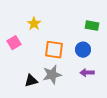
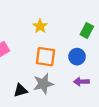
yellow star: (34, 24) -> (40, 26), moved
green rectangle: (92, 26) -> (87, 30), turned -72

